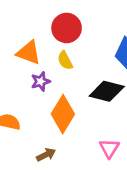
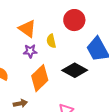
red circle: (67, 28) -> (74, 20), moved

